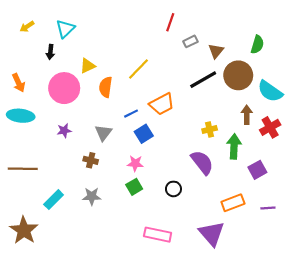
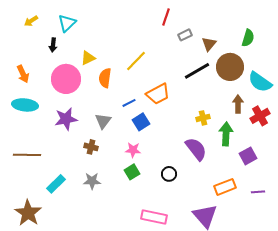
purple star: (64, 131) -> (66, 119), size x1.6

